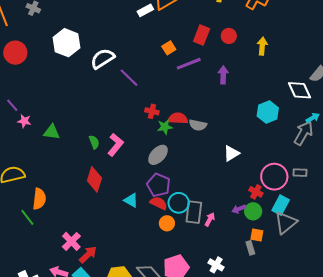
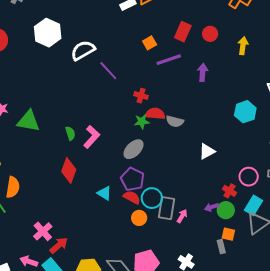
red cross: (152, 111) -> (141, 96), moved
green triangle: (52, 132) -> (28, 121), size x1.4
pink circle: (274, 177) -> (249, 177), size x0.7

